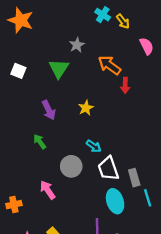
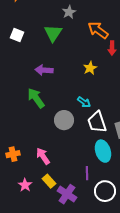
yellow star: (86, 108) -> (90, 68), moved
purple arrow: (49, 110) -> (44, 70), turned 120
green arrow: (40, 142) -> (36, 98), size x1.5
pink arrow: (48, 190) -> (43, 156), moved

